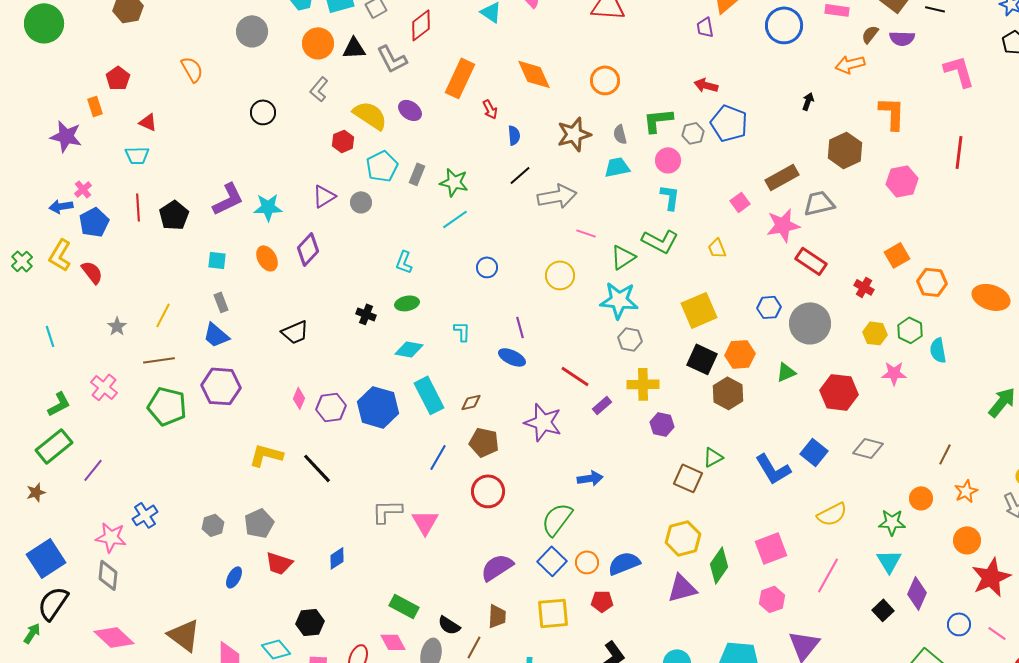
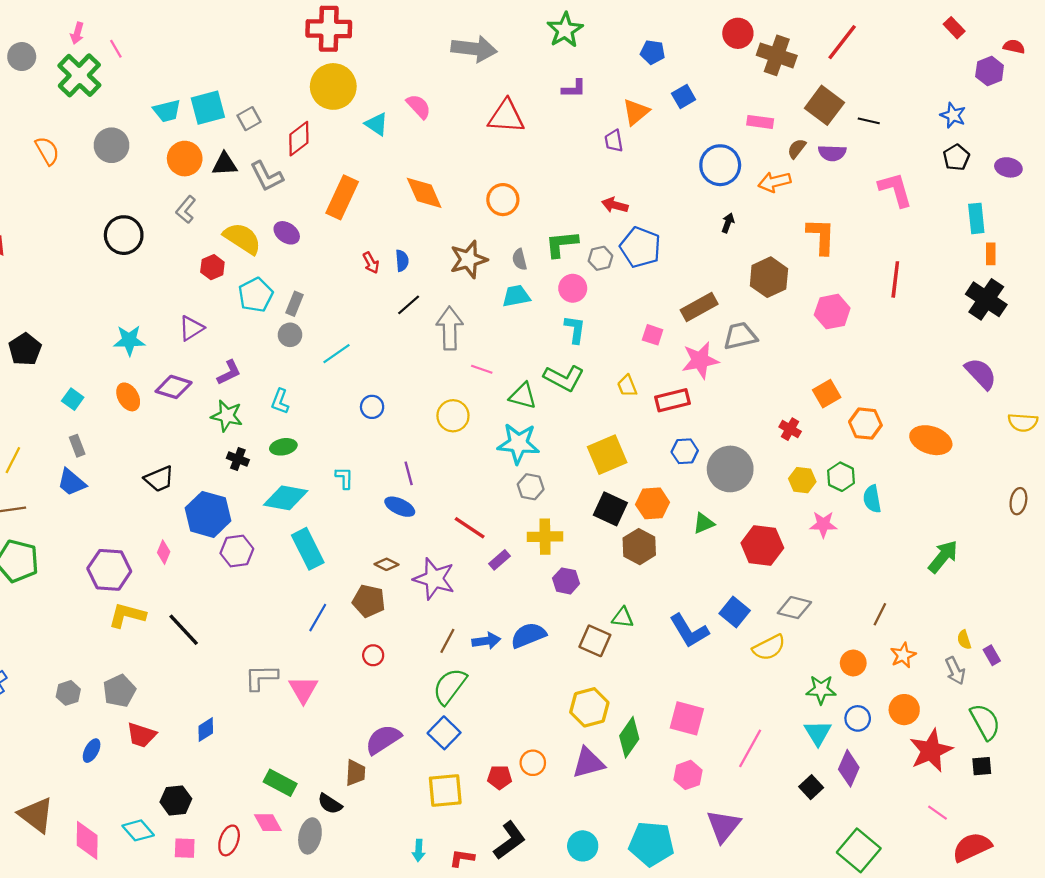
blue circle: (784, 25) -> (720, 165), moved
orange semicircle: (192, 69) -> (47, 151), moved
red arrow: (490, 109) -> (371, 263), moved
black circle: (263, 112) -> (124, 235), size x1.4
green star: (454, 182) -> (227, 416), moved
gray arrow: (557, 196) -> (450, 328), turned -81
purple L-shape: (228, 199) -> (229, 373), moved, size x0.7
gray circle: (361, 202) -> (290, 335), moved
pink square: (740, 202) -> (653, 335), turned -36
purple diamond: (308, 249) -> (174, 387), turned 64
green triangle: (623, 257) -> (523, 396), turned 48
cyan square: (217, 260) -> (73, 399), turned 30
red rectangle: (811, 261) -> (673, 400), moved, turned -48
cyan diamond: (409, 349) -> (286, 498), size x1.4
purple hexagon: (221, 386) -> (109, 570), moved
brown diamond: (471, 402) -> (386, 564), moved, turned 40
purple hexagon: (331, 407) -> (237, 551), moved
blue hexagon: (378, 407) -> (208, 514), moved
green triangle: (713, 457) -> (623, 618), turned 35
red circle: (488, 491) -> (373, 655), size x0.6
yellow semicircle: (832, 514) -> (769, 647), moved
pink square: (771, 548) -> (687, 718), turned 36
orange circle: (587, 562) -> (533, 763), moved
blue semicircle: (624, 563) -> (528, 635), moved
brown trapezoid: (497, 616) -> (355, 773), moved
blue circle: (959, 624) -> (858, 718), moved
brown line: (474, 647) -> (447, 641), moved

